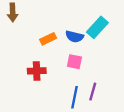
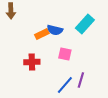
blue semicircle: (74, 37) -> (55, 30), moved
blue line: (74, 97) -> (65, 85), turned 30

